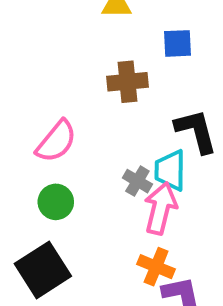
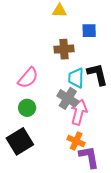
cyan trapezoid: (170, 170) -> (76, 78), moved
gray cross: (137, 181) -> (68, 98), size x1.5

